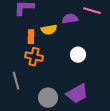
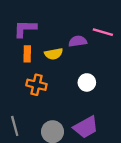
orange rectangle: (31, 37) -> (27, 54), moved
gray line: (16, 81) -> (15, 126), moved

